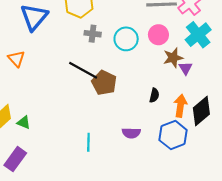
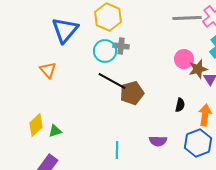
pink circle: (158, 35) -> (184, 59), moved
cyan circle: (126, 39) -> (105, 51), moved
brown pentagon: (104, 83) -> (132, 93), turned 30
green triangle: (24, 122) -> (55, 131), turned -40

